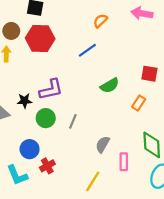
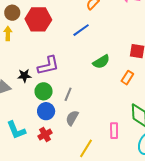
gray semicircle: (103, 144) -> (72, 118), moved
blue circle: (30, 149) -> (46, 111), moved
cyan L-shape: (17, 175) -> (16, 130), moved

